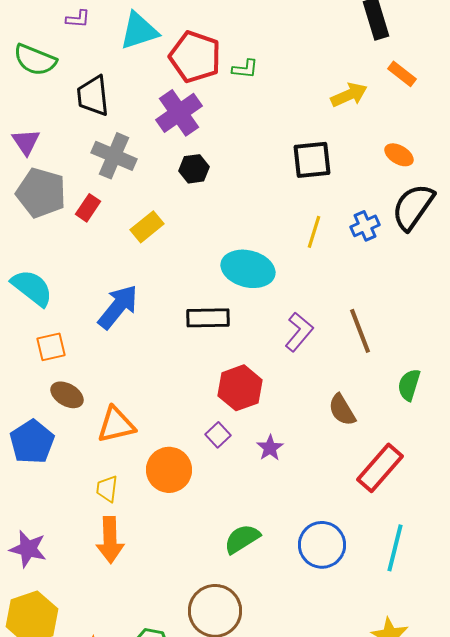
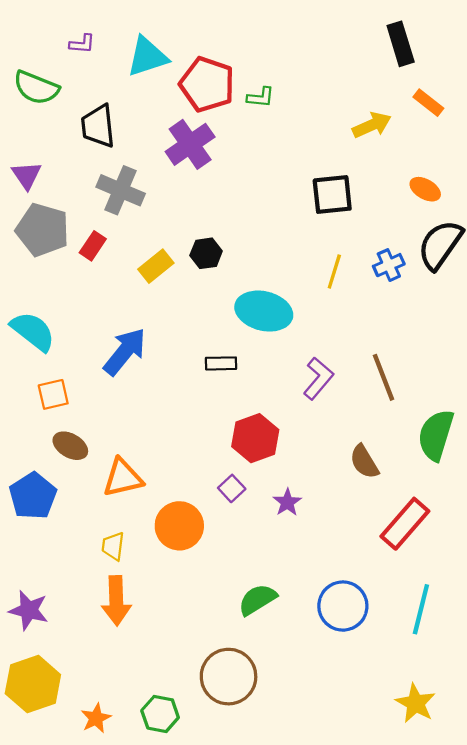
black hexagon: (194, 169) -> (206, 253), moved
black rectangle: (208, 318) -> (221, 363), size x0.7
green semicircle: (409, 385) -> (436, 435), size x1.5

